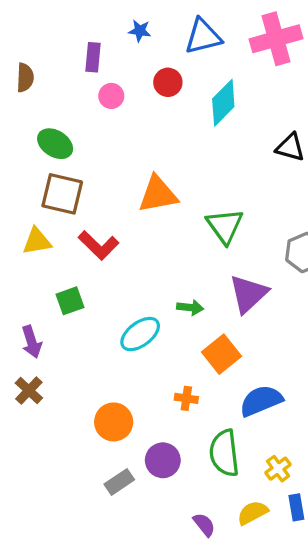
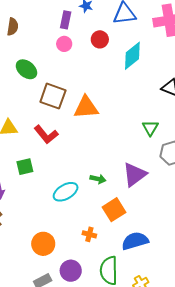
purple rectangle: (93, 57) -> (66, 20), moved
brown square: (62, 194) -> (53, 96), moved
green triangle: (225, 226) -> (150, 128), moved, size x0.7

